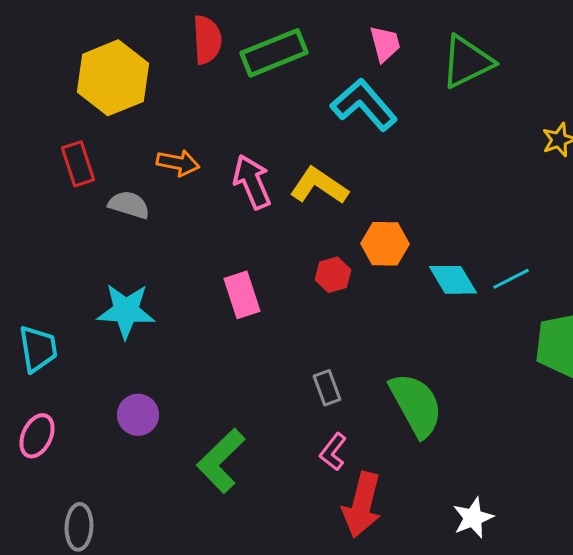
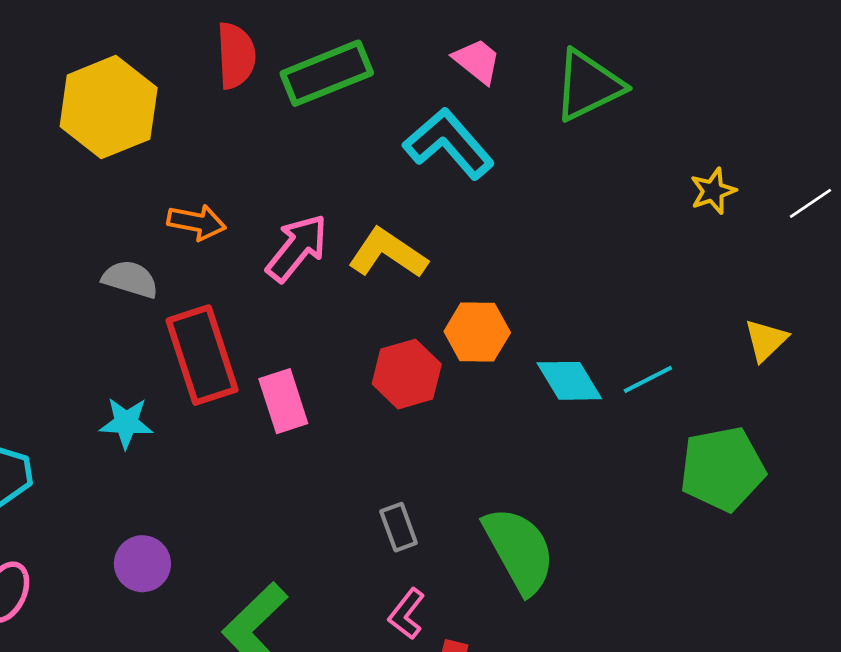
pink trapezoid: (385, 44) -> (477, 61), turned -36
red rectangle: (78, 164) -> (202, 355), moved, size x1.6
pink arrow: (252, 182) -> (297, 248), turned 62
red hexagon: (333, 275) -> (407, 374), size x1.4
cyan star: (126, 311) -> (126, 423), size x0.7

